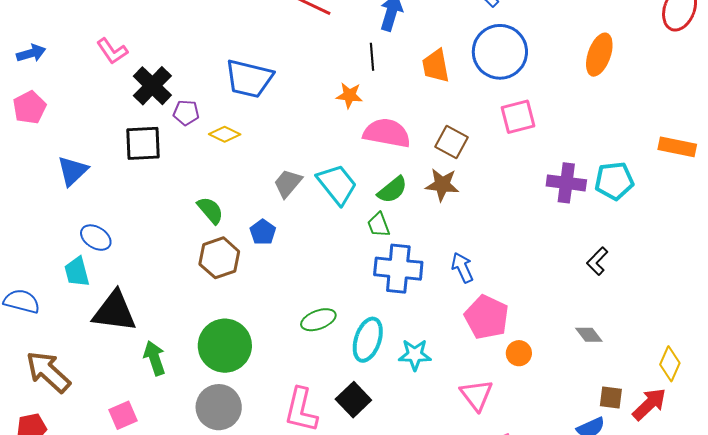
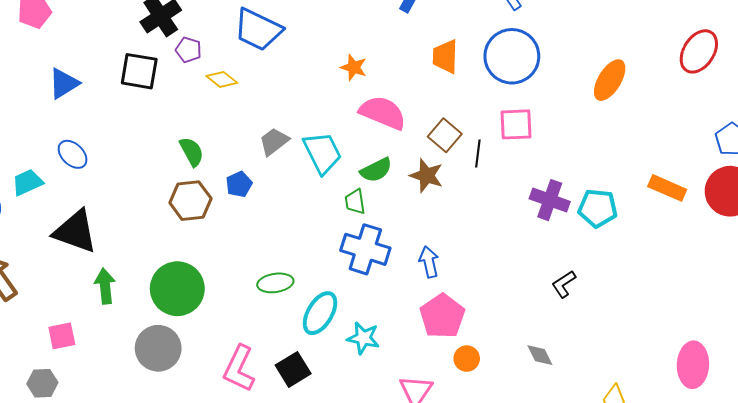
black line: (372, 57) -> (478, 154), moved
cyan trapezoid: (77, 272) -> (27, 182), moved, turned 68

